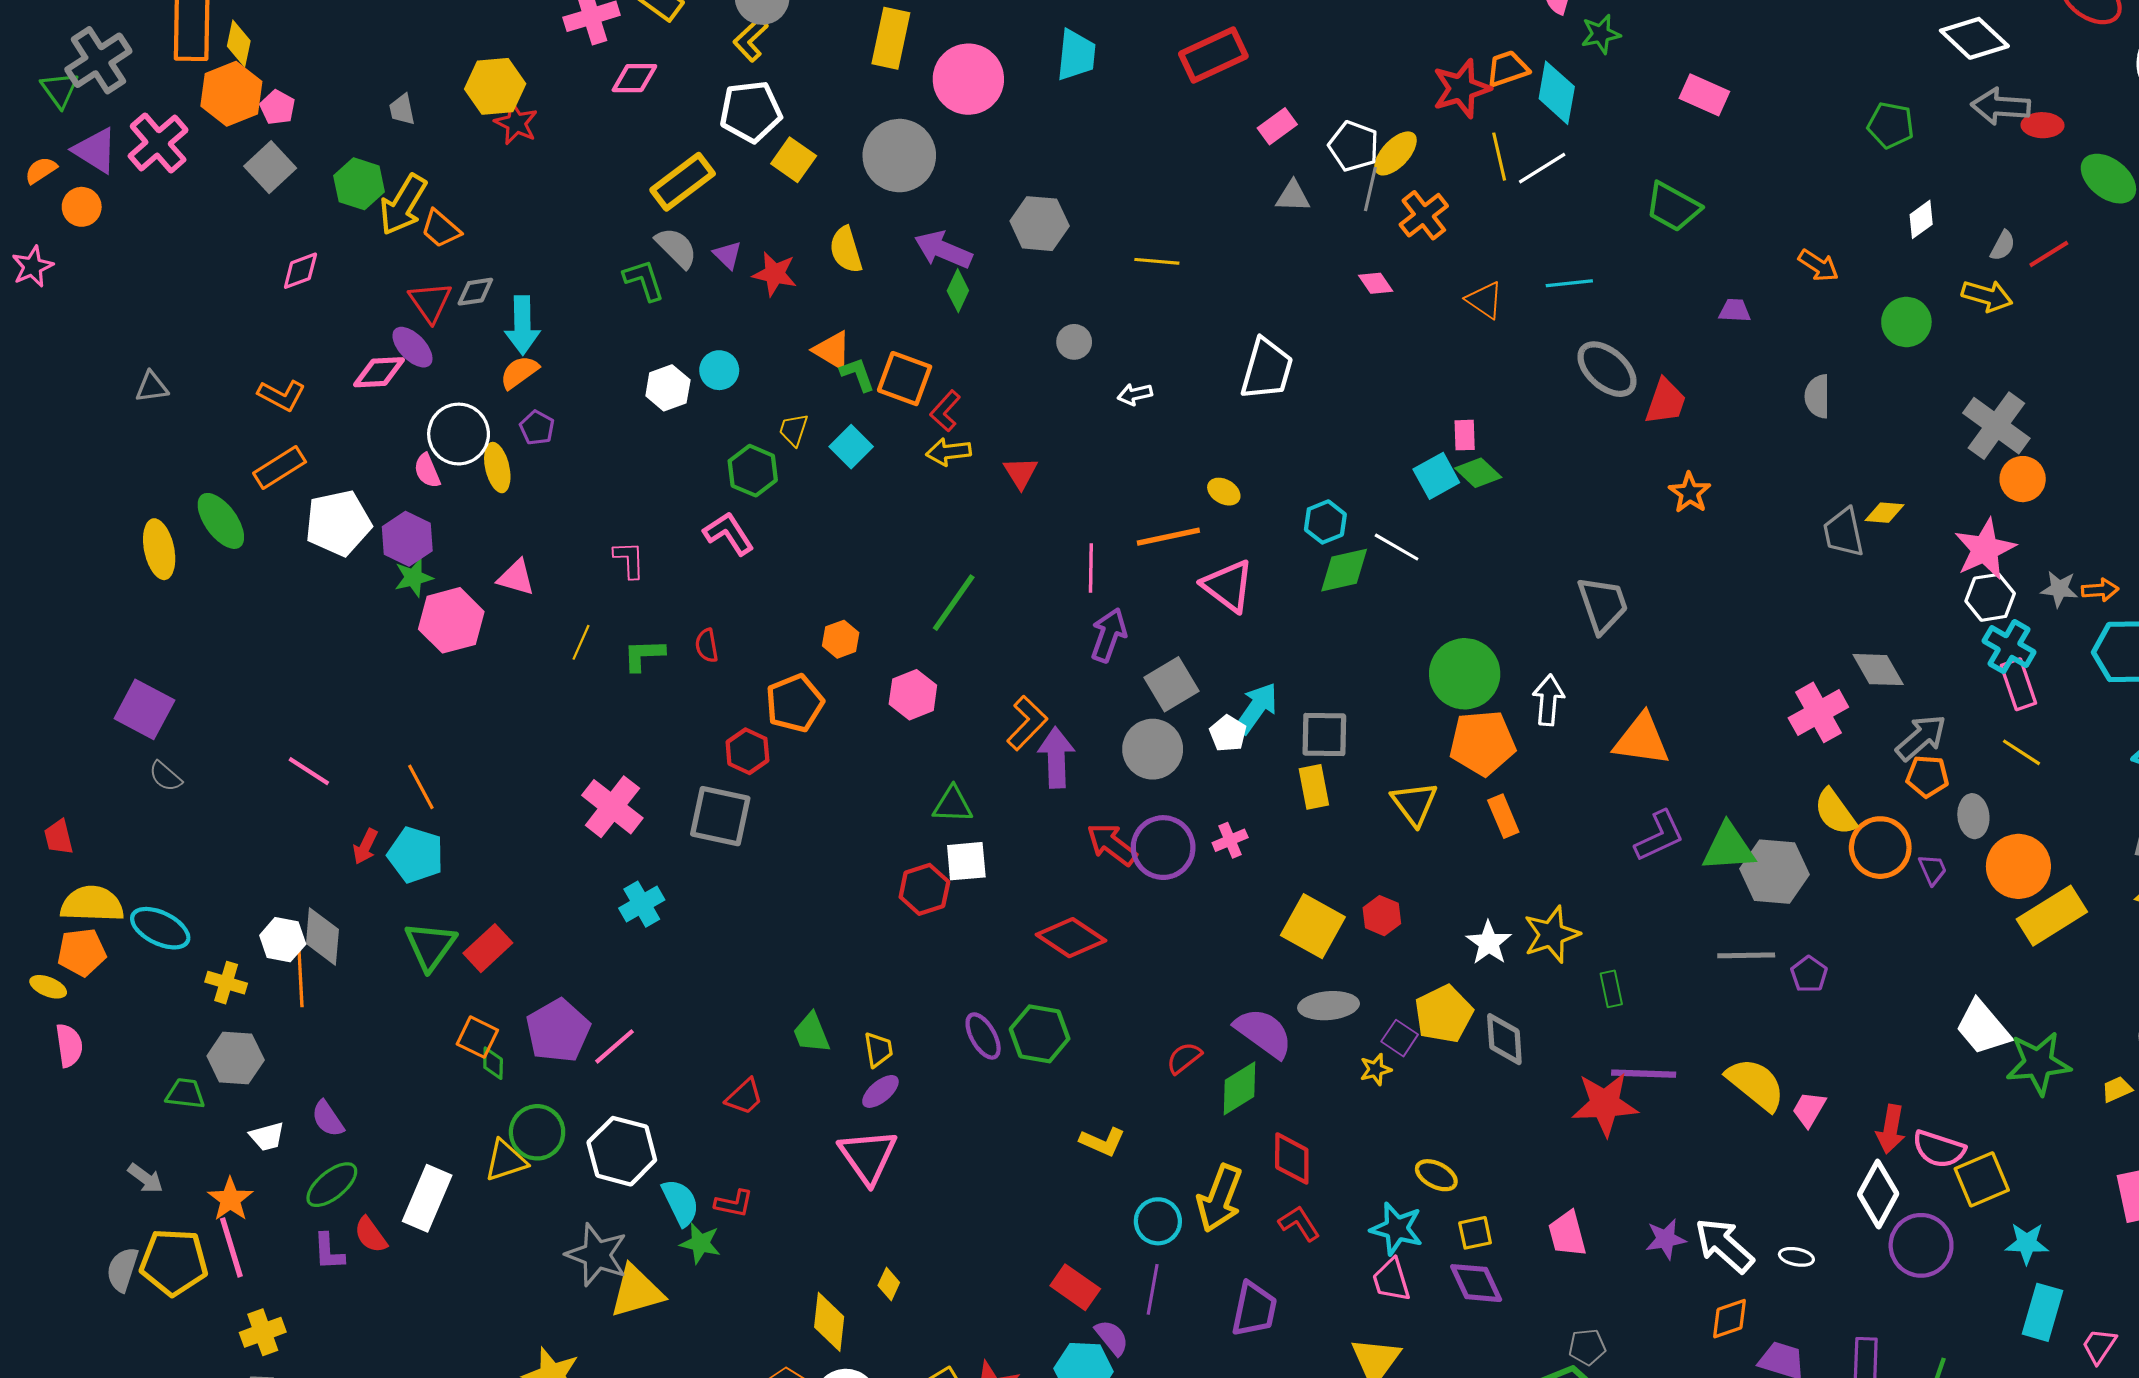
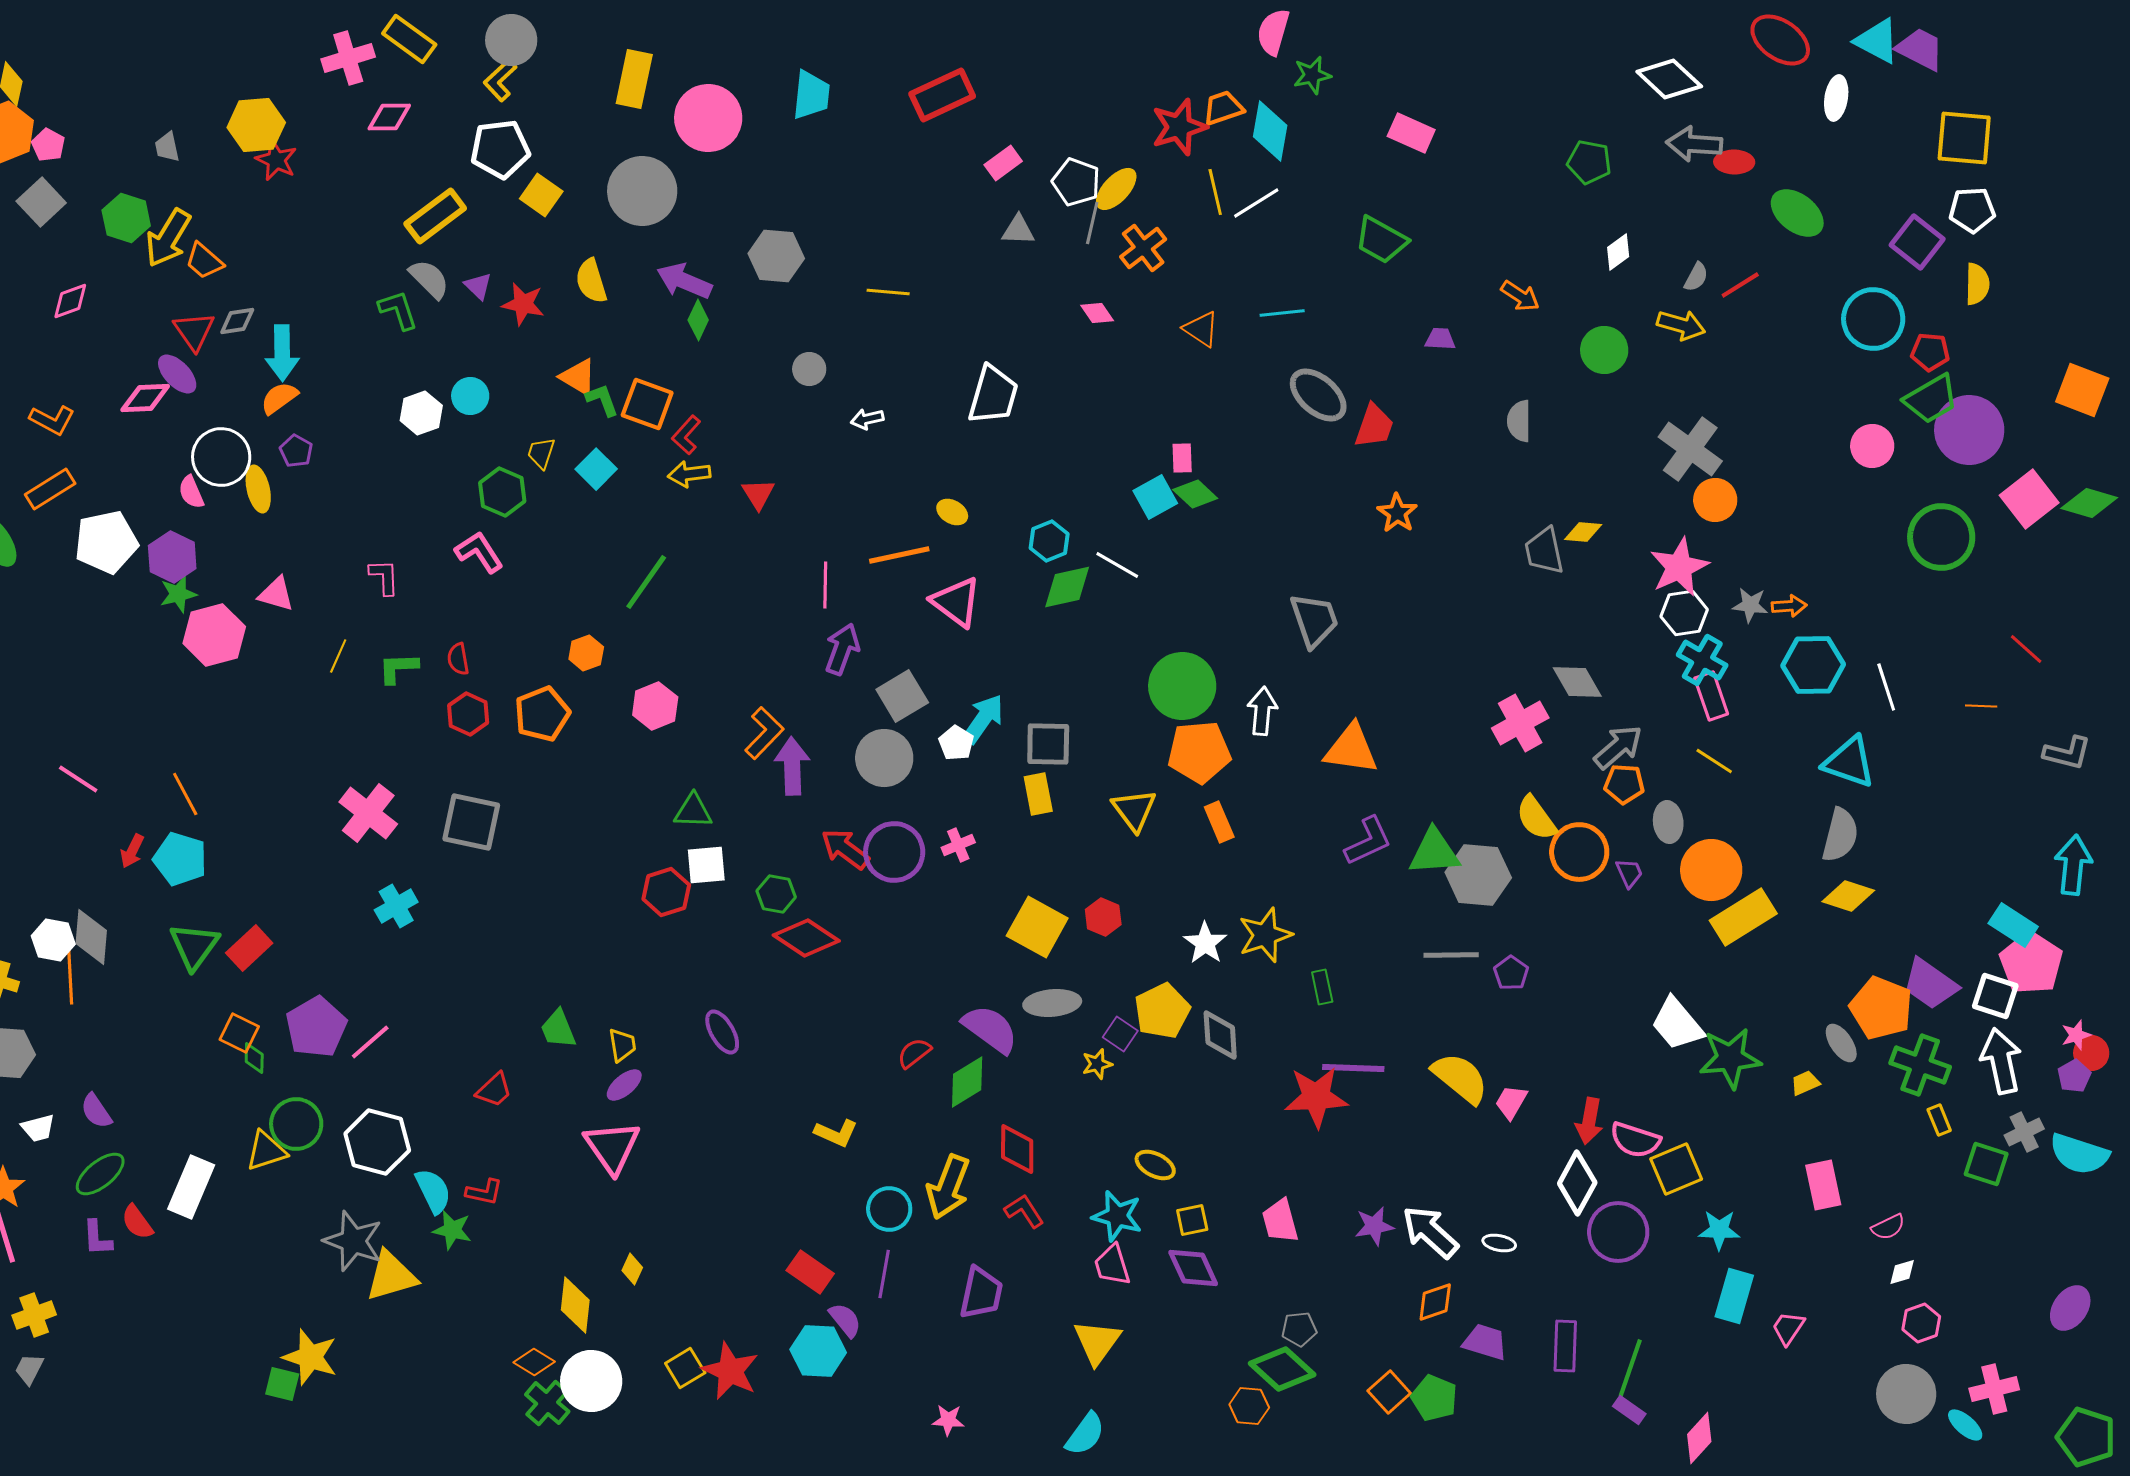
green line: (954, 603) -> (646, 582), moved
red hexagon: (747, 751) -> (468, 714), moved
green hexagon: (1040, 1034) -> (776, 894), moved, size x0.7

